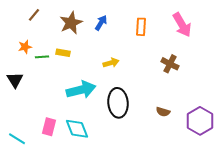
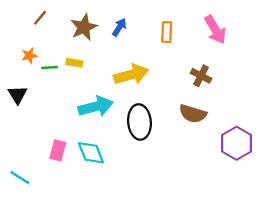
yellow arrow: (111, 63) -> (131, 75), size x1.8
brown semicircle: (163, 112) -> (193, 114), moved, size x1.6
cyan line: (17, 139) -> (20, 178), moved

